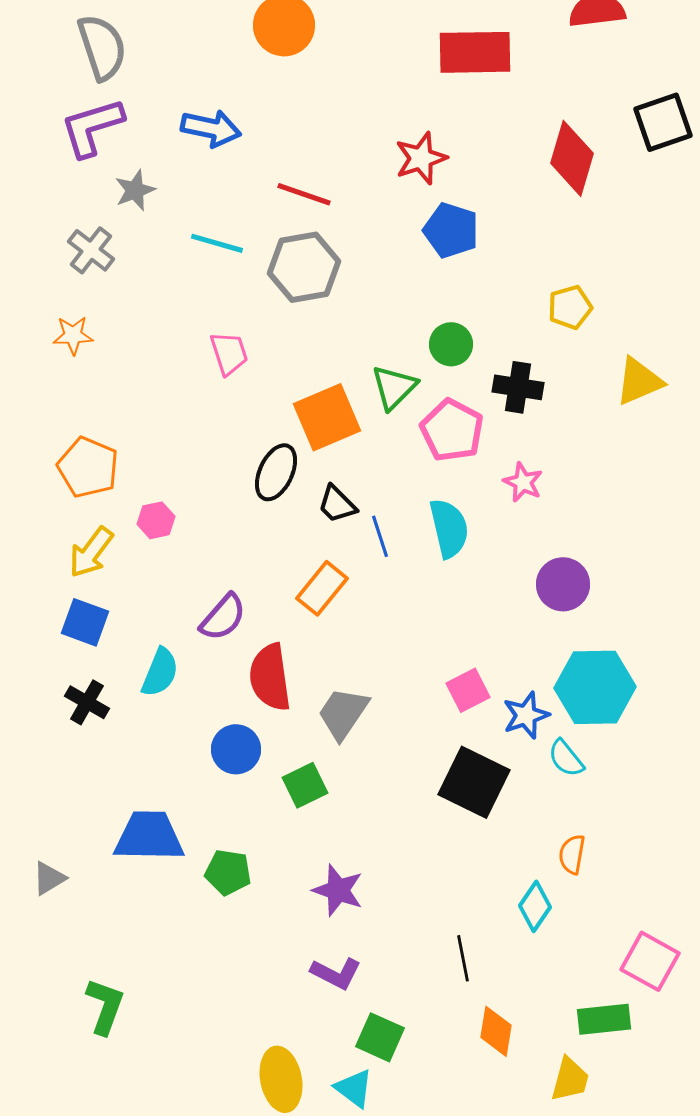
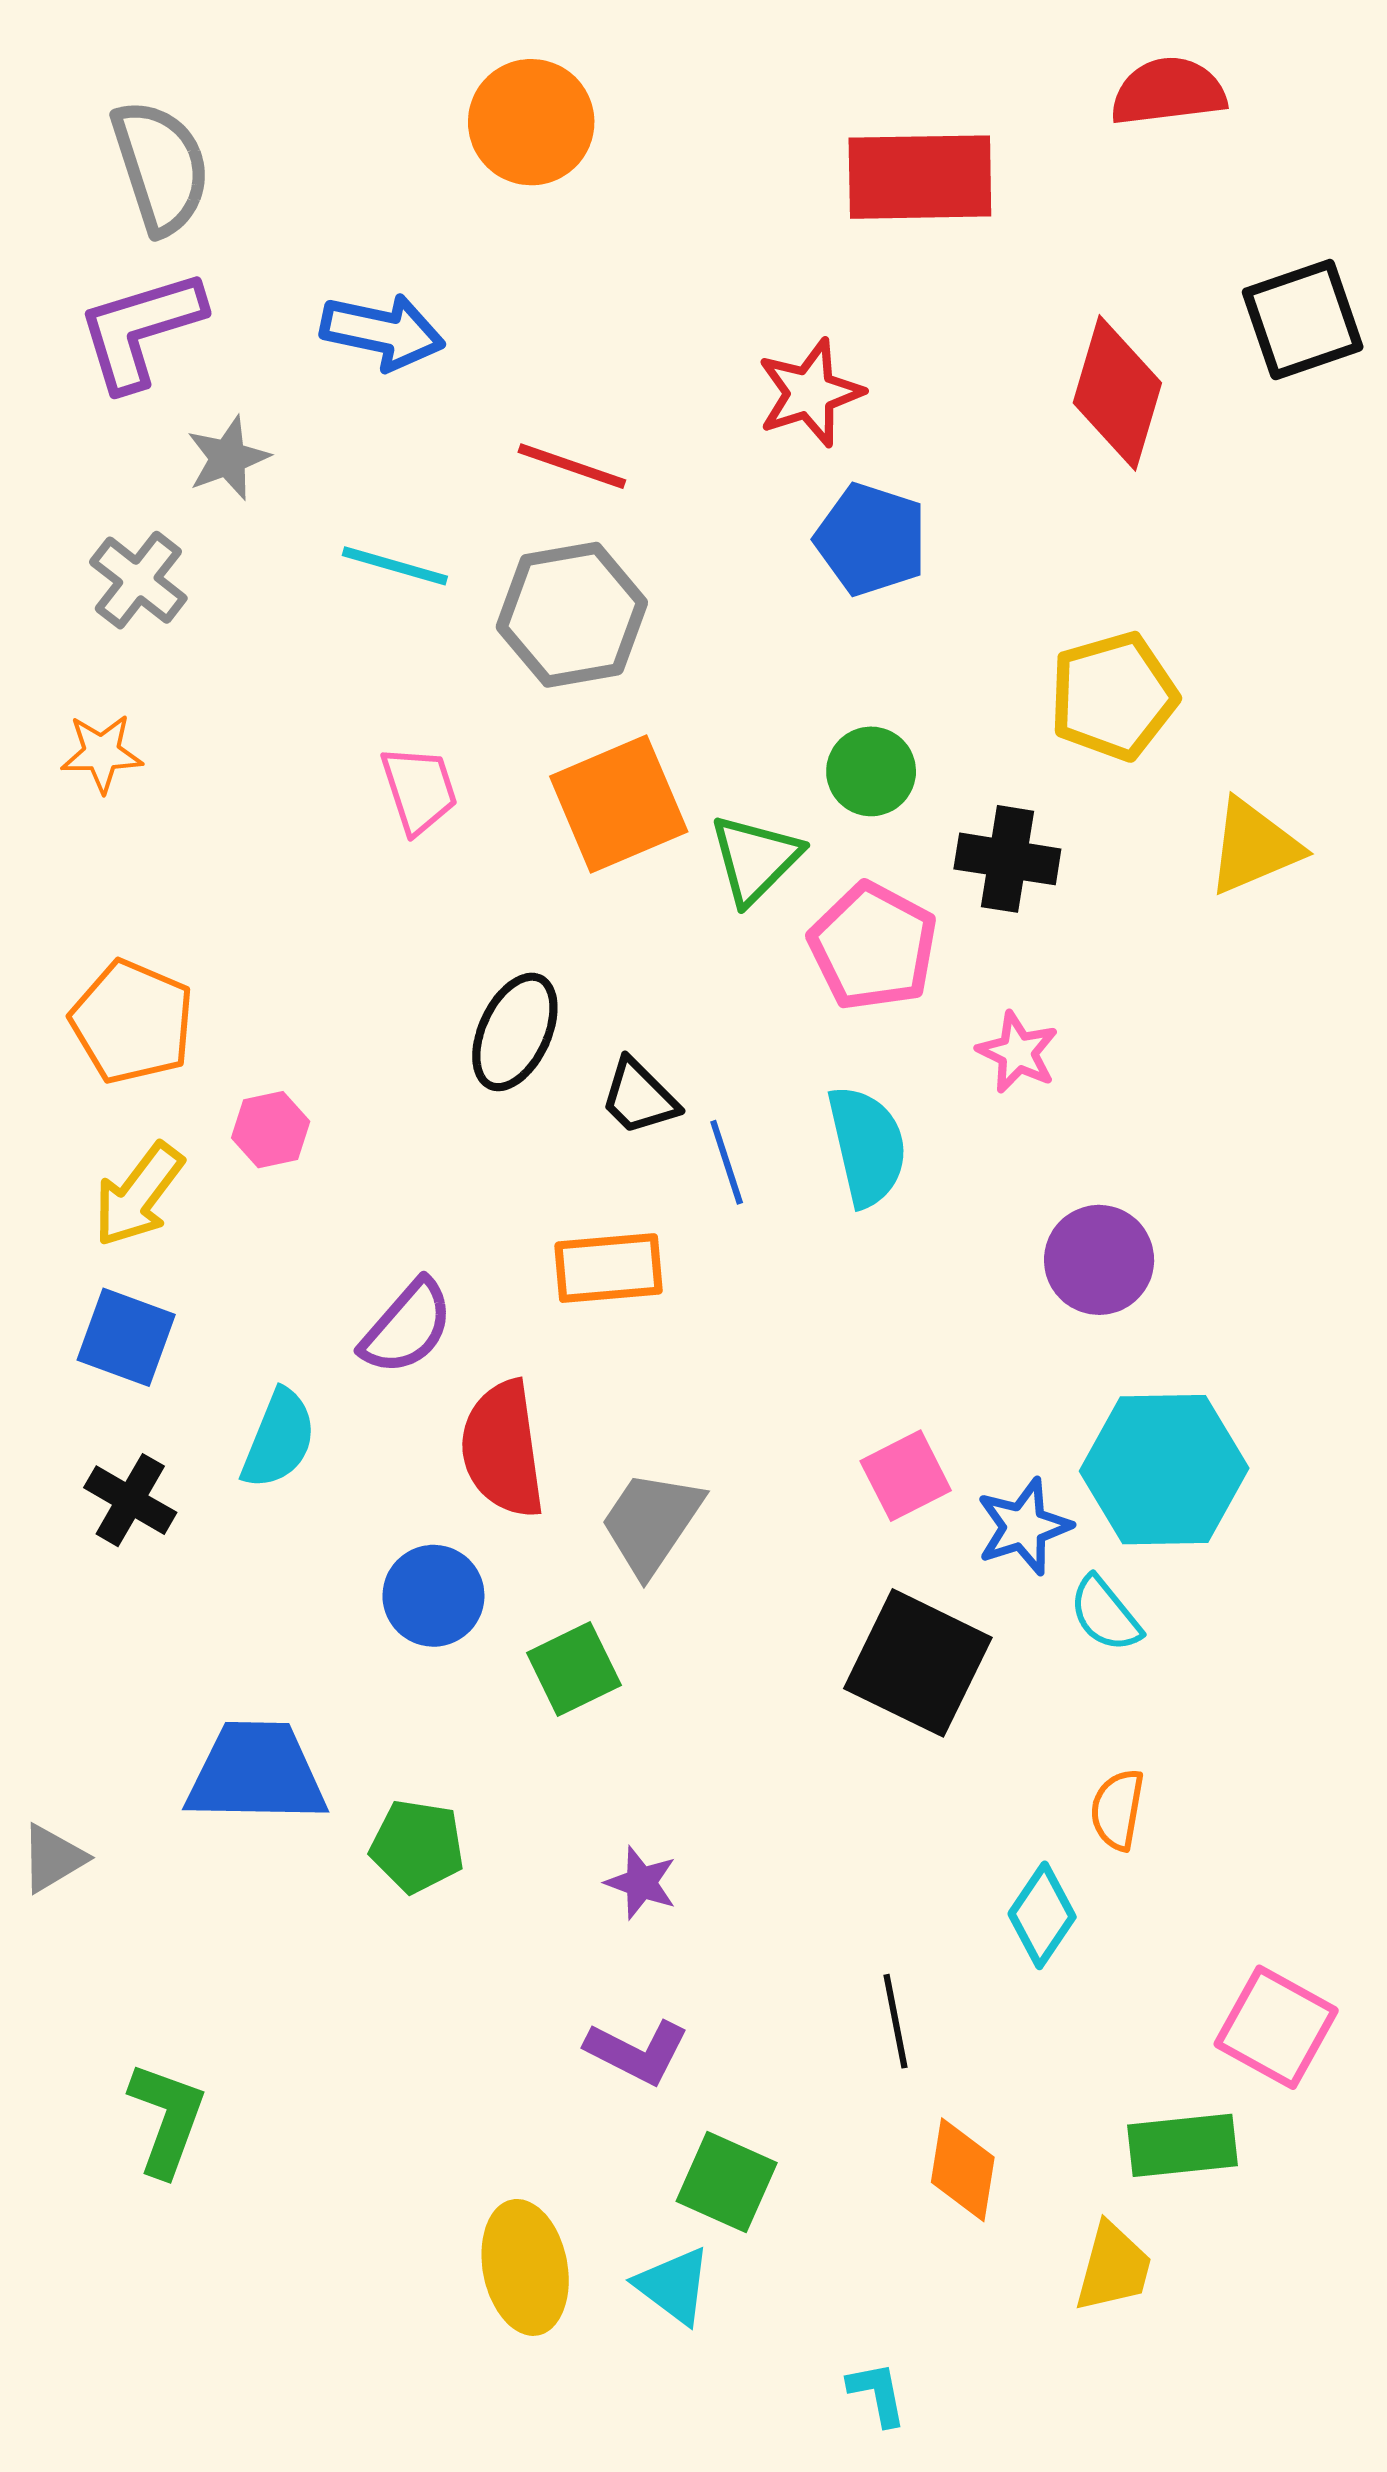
yellow pentagon: (570, 307) -> (1113, 696), size x1.4
orange square: (327, 417) -> (619, 804), moved
orange rectangle: (322, 588) -> (609, 1268), turned 46
purple star: (338, 890) -> (641, 1883), size x0.7

